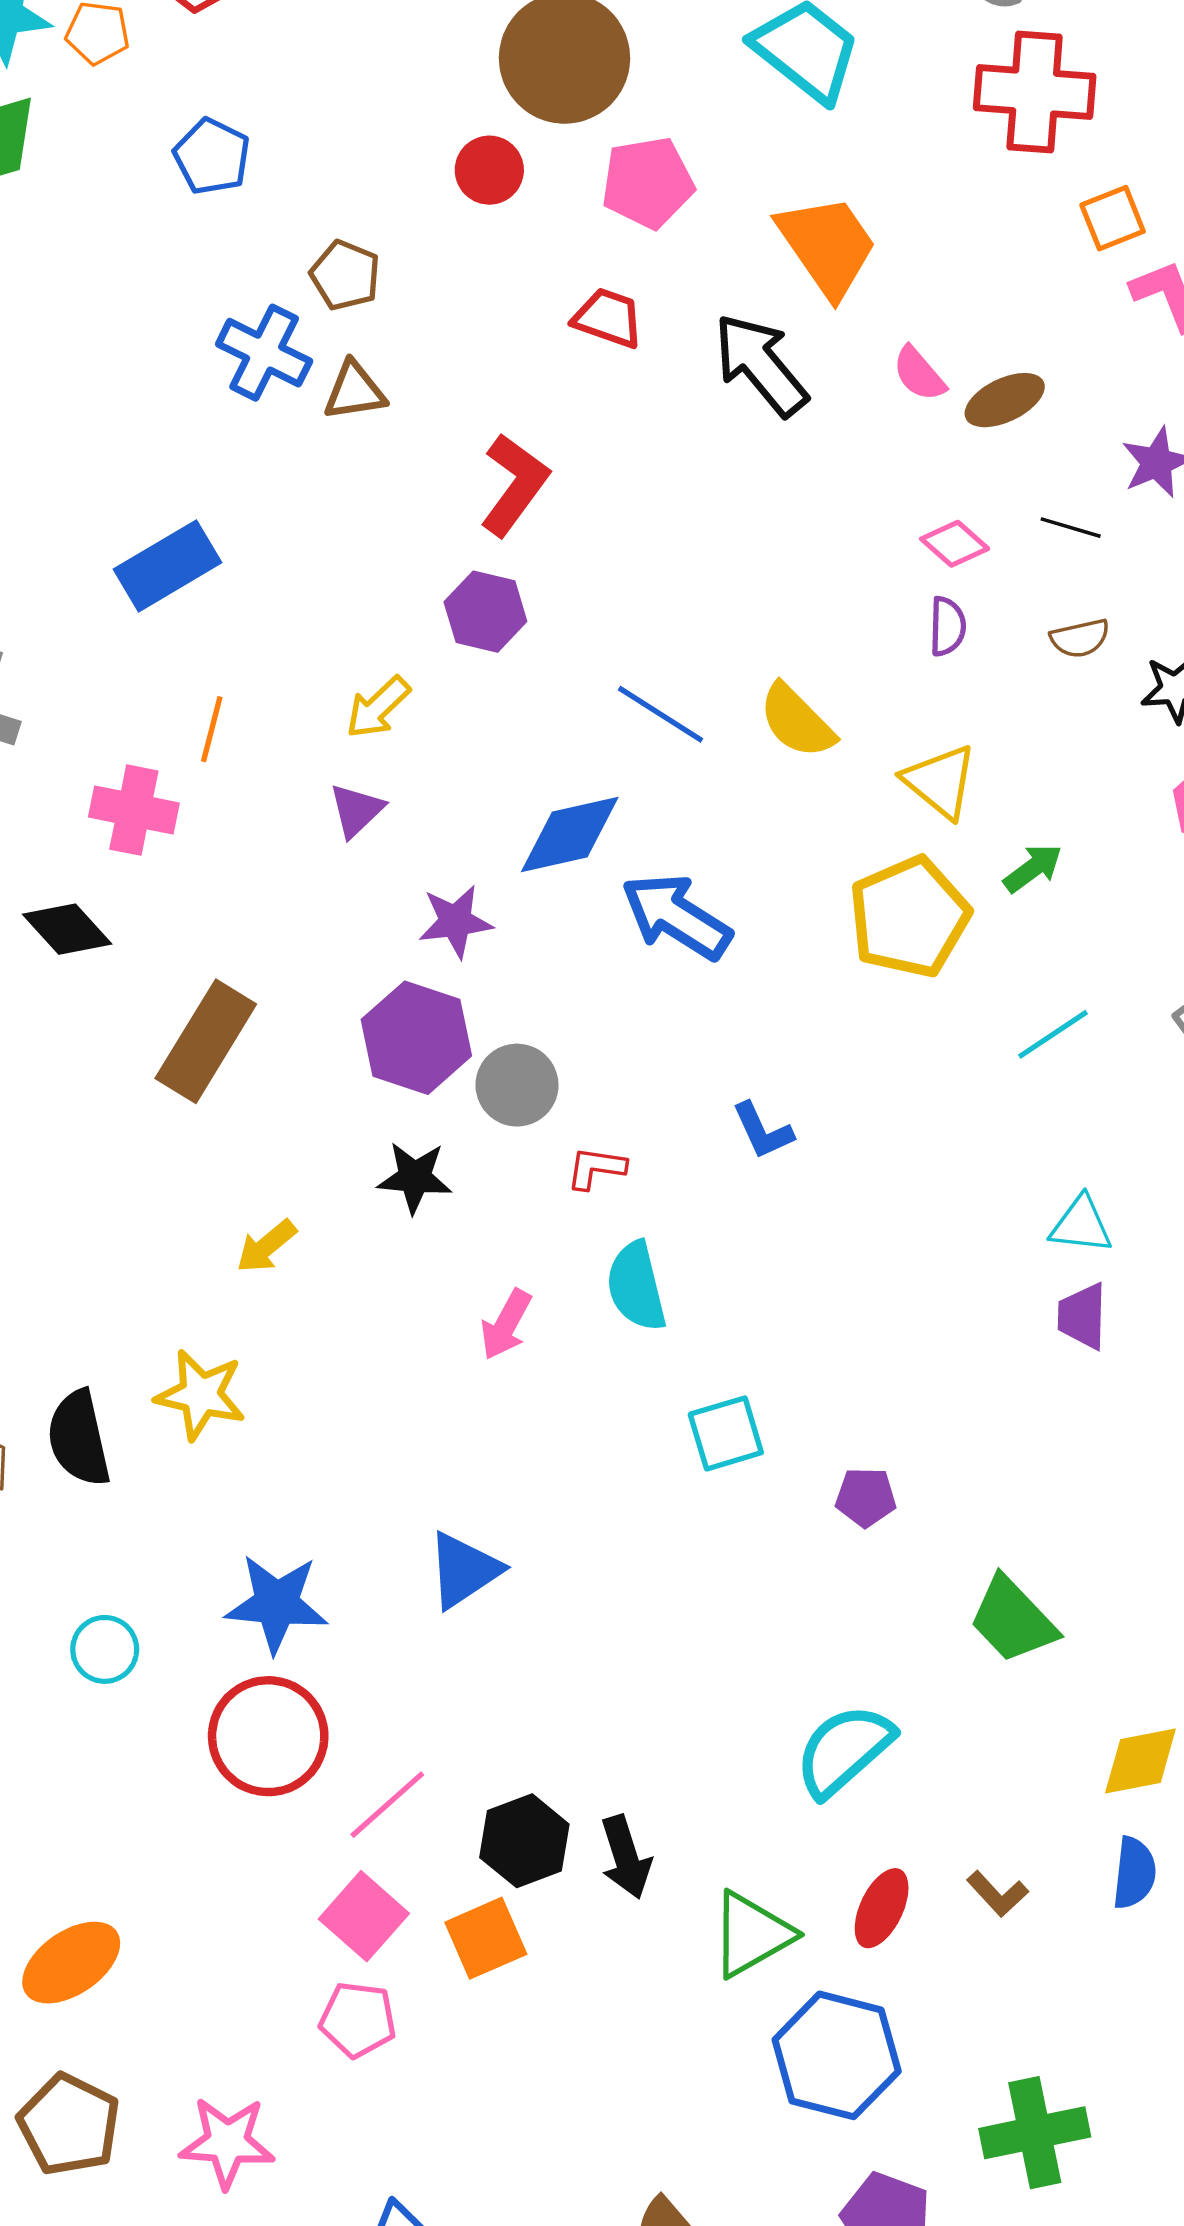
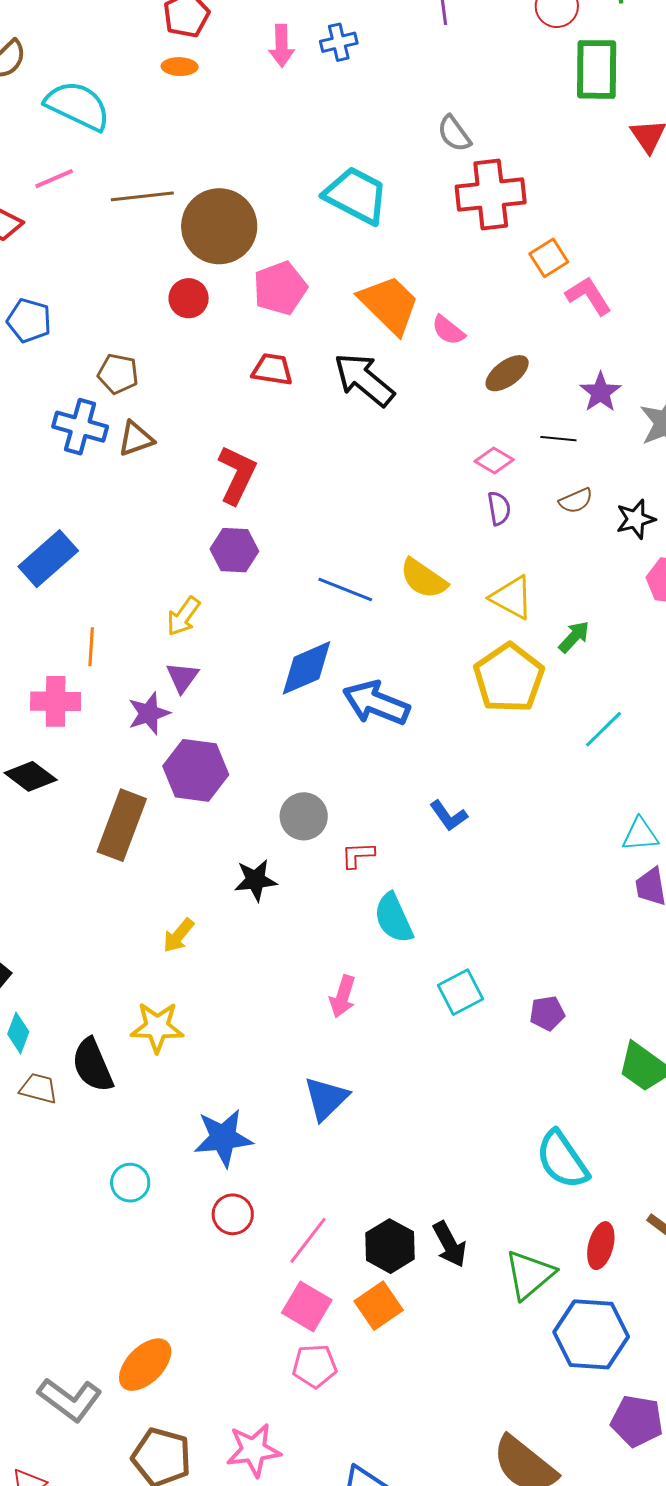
pink semicircle: (919, 374) -> (448, 330), moved
purple star: (455, 921) -> (149, 713), moved
purple hexagon: (416, 1038) -> (196, 770), moved
pink arrow: (506, 1325) -> (343, 996), moved
red circle: (268, 1736) -> (233, 1214), size x0.6
cyan semicircle: (844, 1750) -> (562, 1160), turned -72

